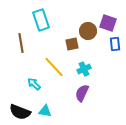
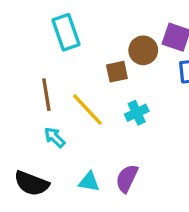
brown line: (21, 43) -> (46, 95), moved
purple semicircle: (82, 93) -> (127, 178), moved
cyan triangle: (45, 111) -> (89, 182), moved

